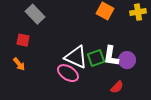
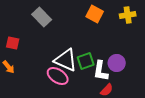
gray rectangle: (35, 14) -> (42, 17), moved
white L-shape: (111, 56) -> (101, 71), moved

